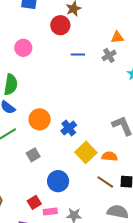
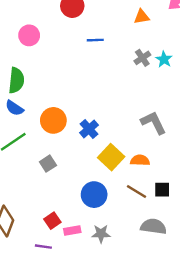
gray cross: (109, 55) -> (142, 58), moved
blue circle: (58, 181) -> (94, 195), moved

